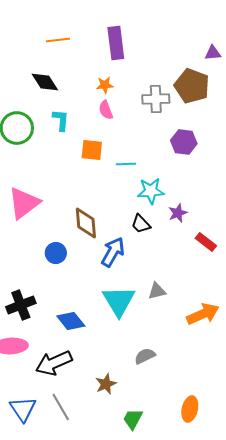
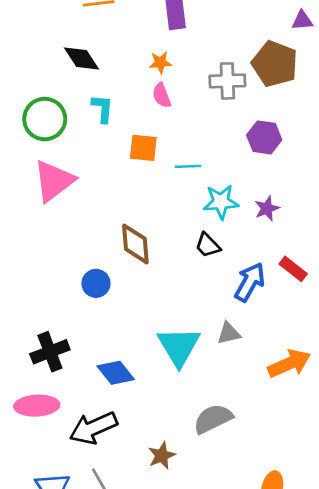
pink triangle: (24, 203) -> (54, 181), moved
purple star: (178, 213) -> (267, 208), moved
blue arrow: (113, 252) -> (250, 282), moved
gray semicircle: (145, 356) -> (213, 419), size x1.4

